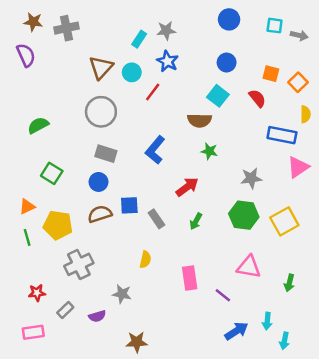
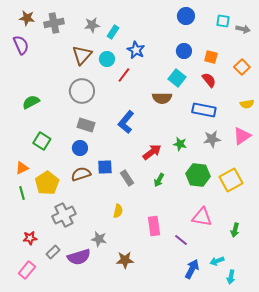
gray star: (166, 31) -> (92, 25), moved
orange square: (271, 74) -> (211, 57), moved
yellow semicircle: (305, 114) -> (247, 104), moved, turned 80
blue rectangle: (282, 135) -> (204, 110), moved
green star: (209, 151) -> (180, 144), moved
gray star: (251, 178) -> (212, 139), moved
yellow pentagon: (58, 225) -> (47, 183), turned 30
purple semicircle: (97, 316) -> (79, 257), size x1.6
cyan arrow: (267, 321) -> (217, 261), turned 64
blue arrow: (236, 331) -> (192, 269), turned -30
pink rectangle: (33, 332) -> (27, 270), turned -42
brown star: (137, 342) -> (125, 260), moved

